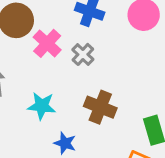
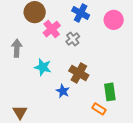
blue star: (65, 143) -> (63, 91), moved

